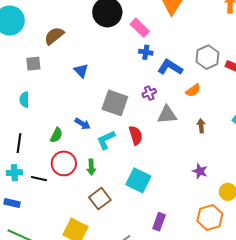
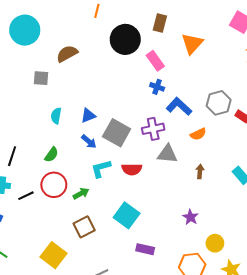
blue triangle: (81, 71) -> (88, 116), moved, turned 42
purple cross: (149, 93) -> (153, 129), size x1.5
cyan semicircle: (24, 100) -> (56, 116), moved
blue arrow: (83, 124) -> (89, 142), moved
red semicircle: (136, 135) -> (132, 169), turned 96
green arrow: (91, 167) -> (81, 194), turned -126
black line: (39, 179) -> (26, 196), turned -49
purple rectangle: (159, 222) -> (145, 249), moved, turned 72

